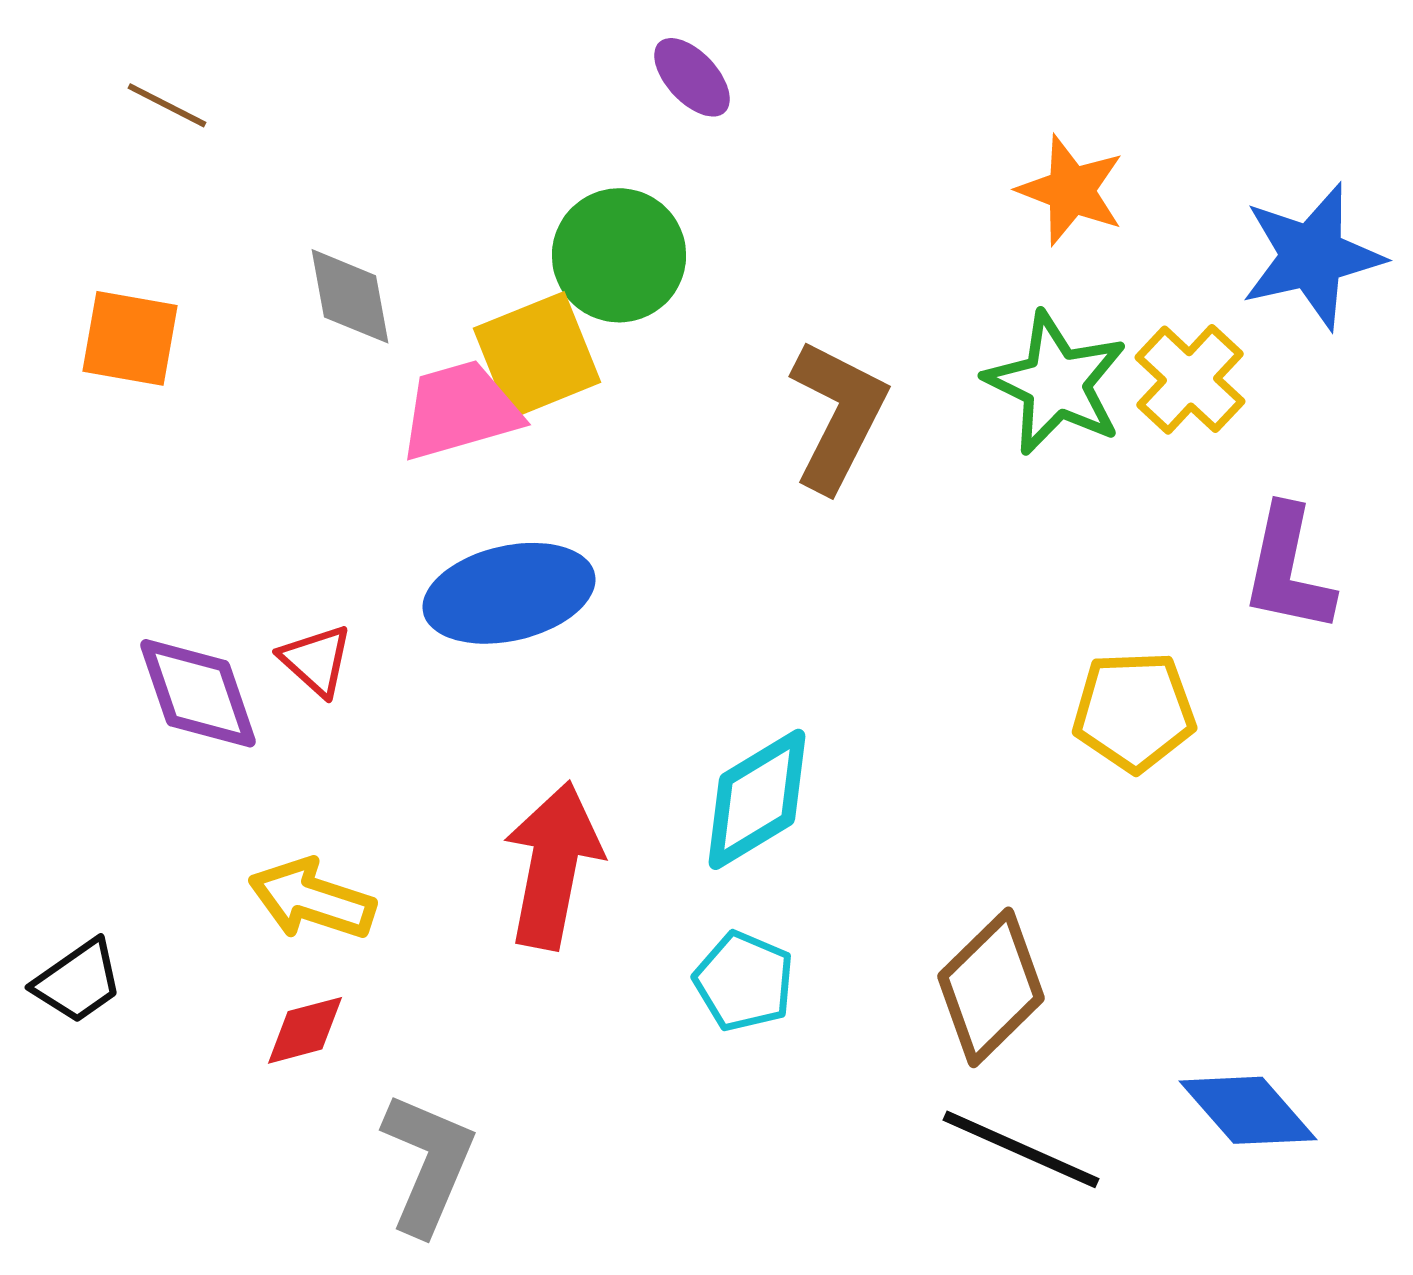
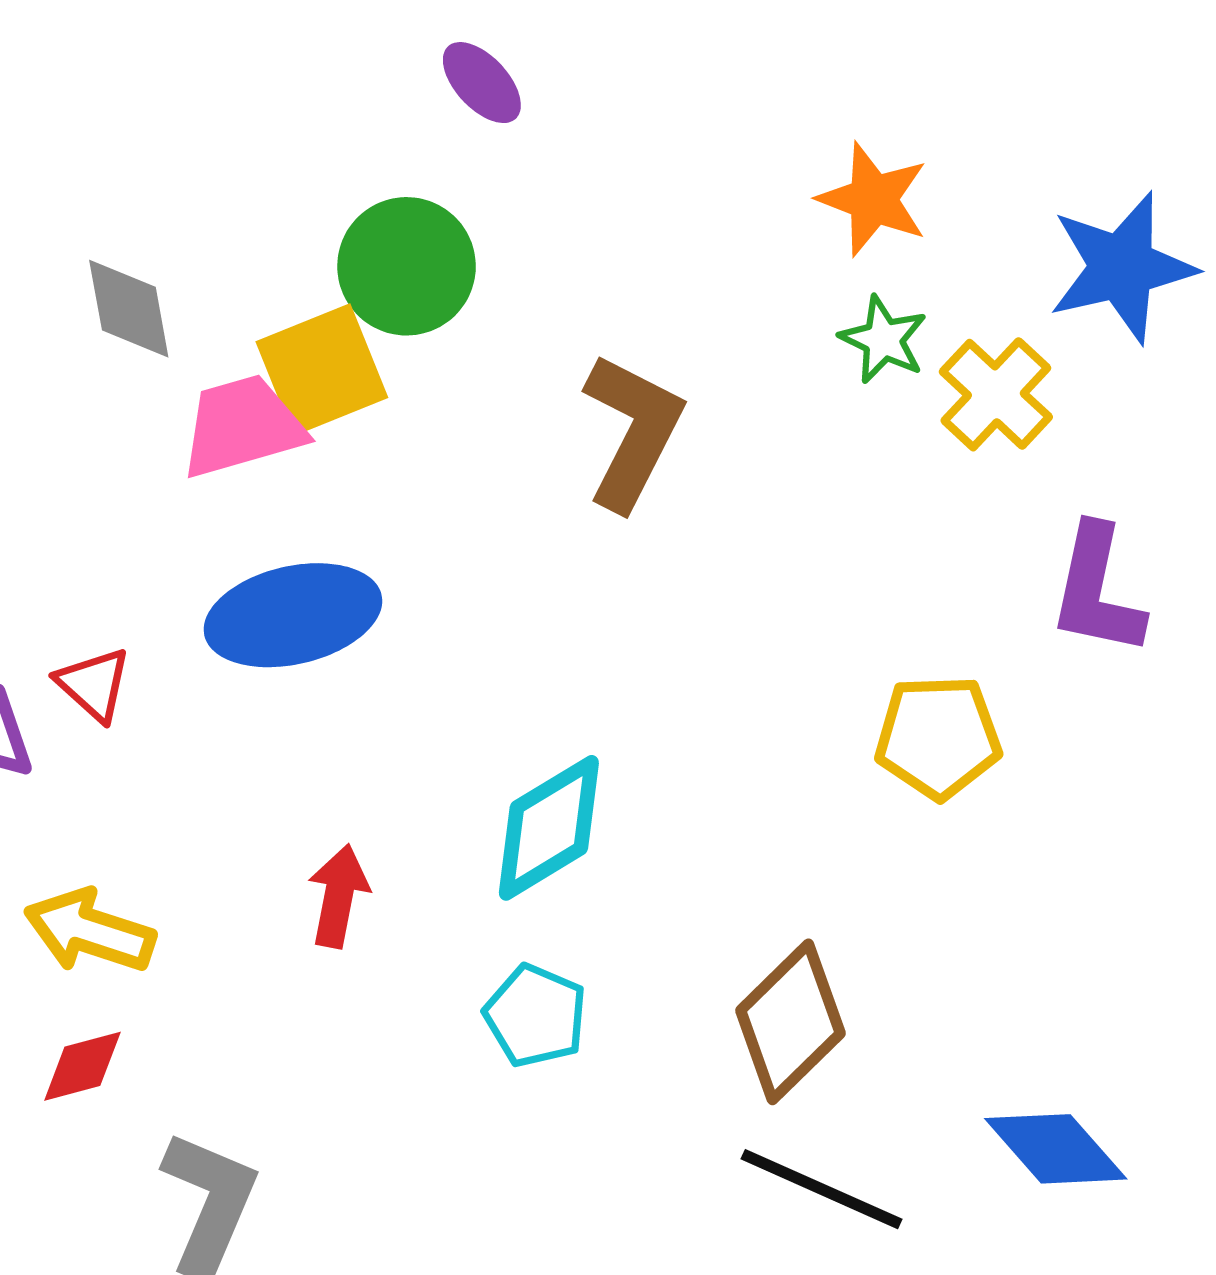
green star: (1056, 383) -> (883, 340), moved, size x0.6
red arrow: (553, 865) -> (338, 896), size x0.6

